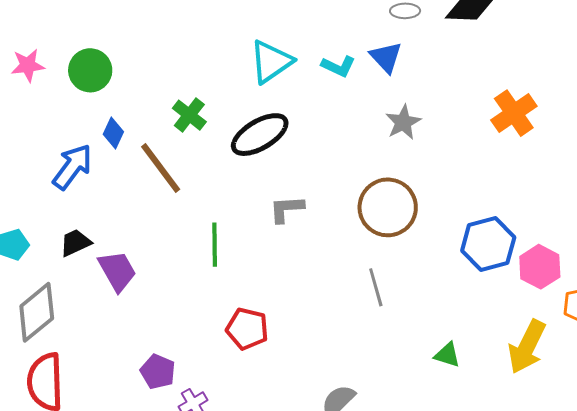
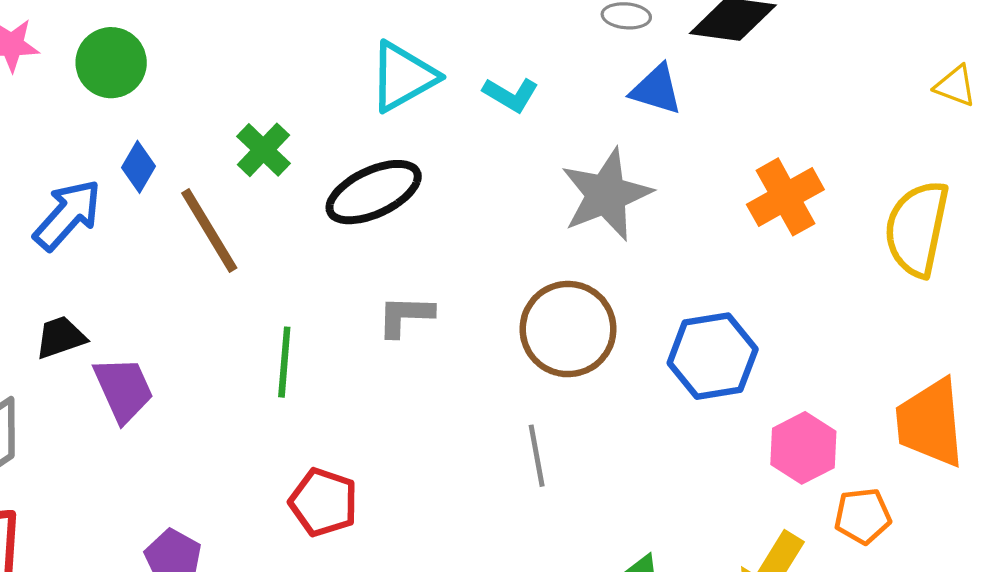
blue triangle: (386, 57) -> (656, 89), moved, turned -36
gray star: (403, 122) -> (606, 195), size x1.6
blue hexagon: (488, 244) -> (713, 356), moved

